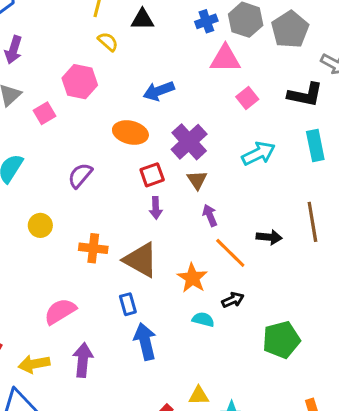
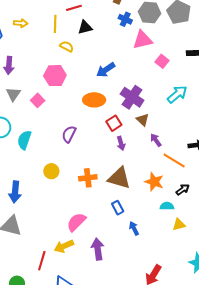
blue cross: (206, 21) -> (125, 19), turned -32
blue arrow: (145, 341) -> (134, 228), size x0.6
yellow arrow: (34, 364) -> (64, 246), moved
yellow triangle: (199, 396) -> (179, 225), moved

